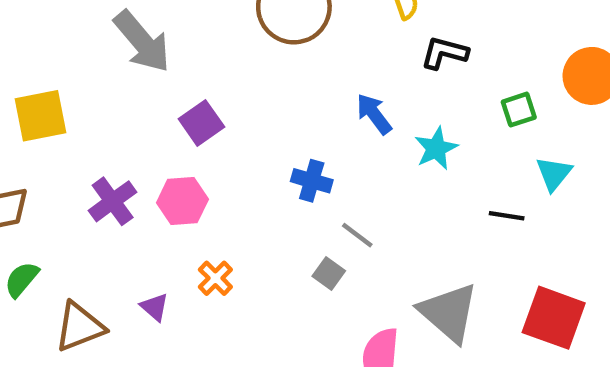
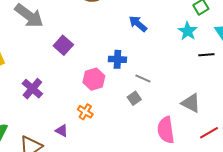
cyan star: (436, 148) -> (188, 31), moved
pink hexagon: (182, 201) -> (94, 79), moved
gray square: (329, 273) -> (134, 98), turned 32
gray triangle: (449, 313) -> (191, 103), size x0.7

